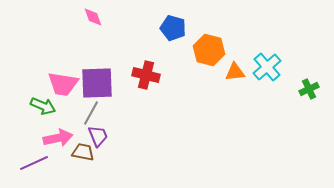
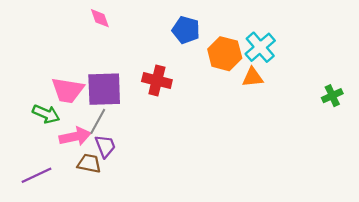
cyan cross: (267, 67) -> (260, 47), moved
pink arrow: (58, 138) -> (75, 136), moved

